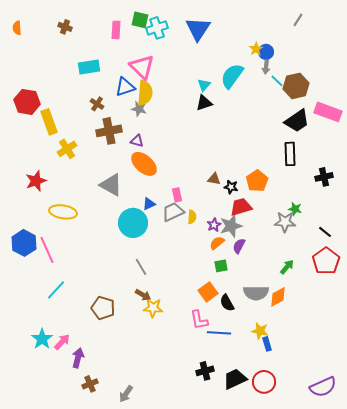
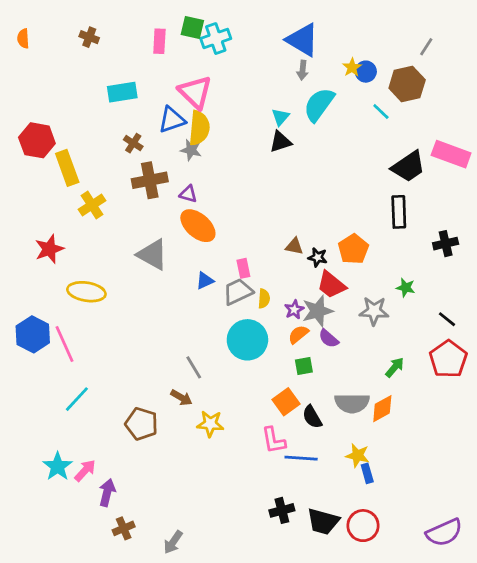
gray line: (298, 20) -> (426, 47), moved
blue triangle: (198, 29) -> (302, 40), moved, turned -32
gray arrow: (266, 67) -> (302, 70), moved
brown hexagon: (296, 86) -> (407, 84), moved
red trapezoid: (241, 207) -> (331, 285), turned -125
gray star: (285, 222) -> (374, 311), moved
cyan circle: (133, 223) -> (247, 340), moved
purple semicircle: (239, 246) -> (329, 338), turned -77
brown arrow: (143, 295) -> (181, 398), moved
black trapezoid: (235, 379) -> (323, 521), turned -140

